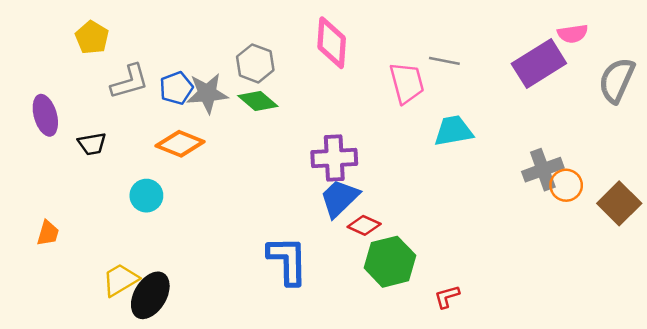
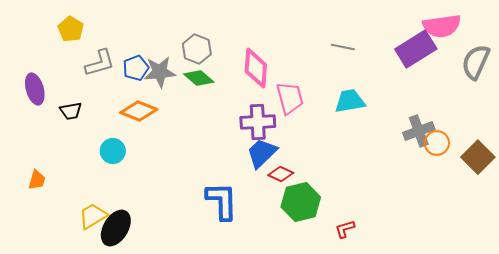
pink semicircle: (573, 34) -> (442, 26), size x1.6
pink diamond: (332, 43) -> (256, 68), moved
pink trapezoid: (407, 83) -> (290, 98), moved

